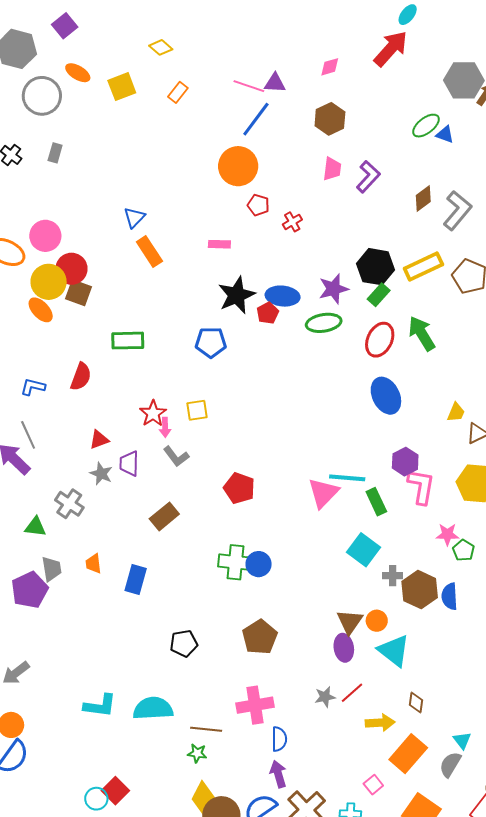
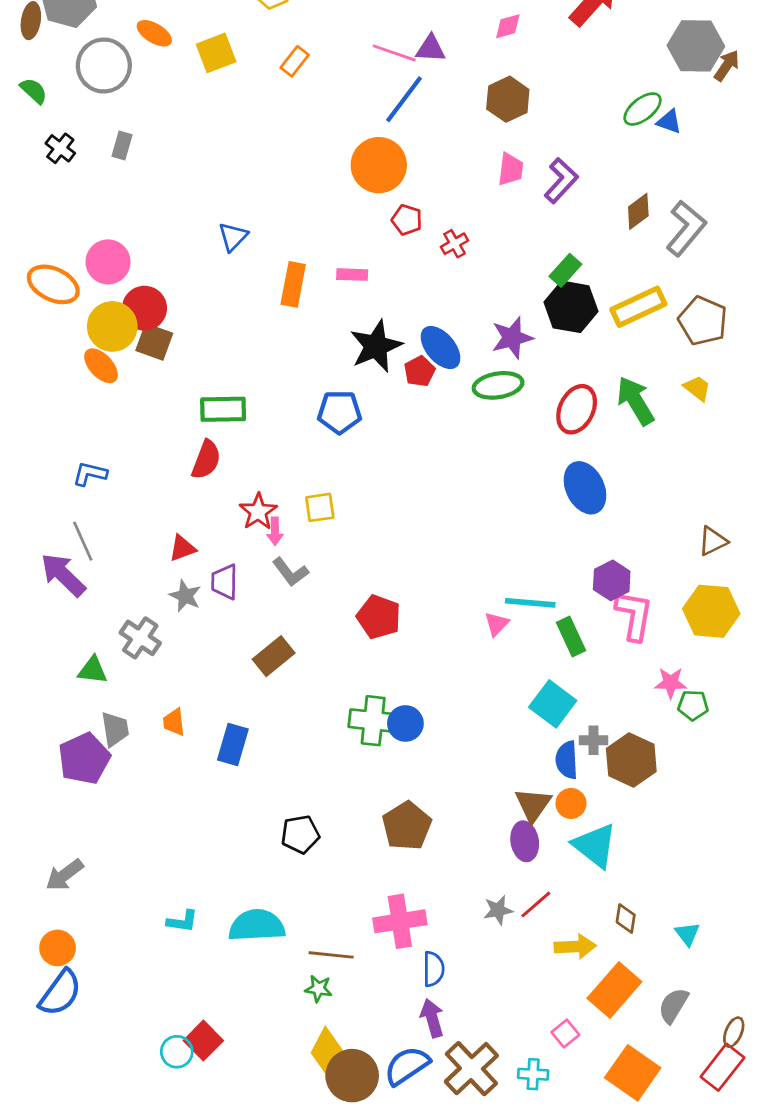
orange rectangle: (149, 251) -> (293, 284), moved, turned 44
green rectangle: (379, 295) -> (565, 270), moved
blue ellipse: (283, 296) -> (441, 348), turned 44
red semicircle: (81, 377) -> (206, 460), moved
yellow trapezoid: (456, 412) -> (697, 388), moved, turned -75
pink triangle: (323, 493) -> (497, 624), size x0.6
green pentagon: (463, 550) -> (693, 705), turned -30
blue semicircle: (450, 596) -> (567, 760), moved
cyan L-shape: (100, 706) -> (182, 921), size x0.7
cyan triangle: (462, 740) -> (687, 934), moved

